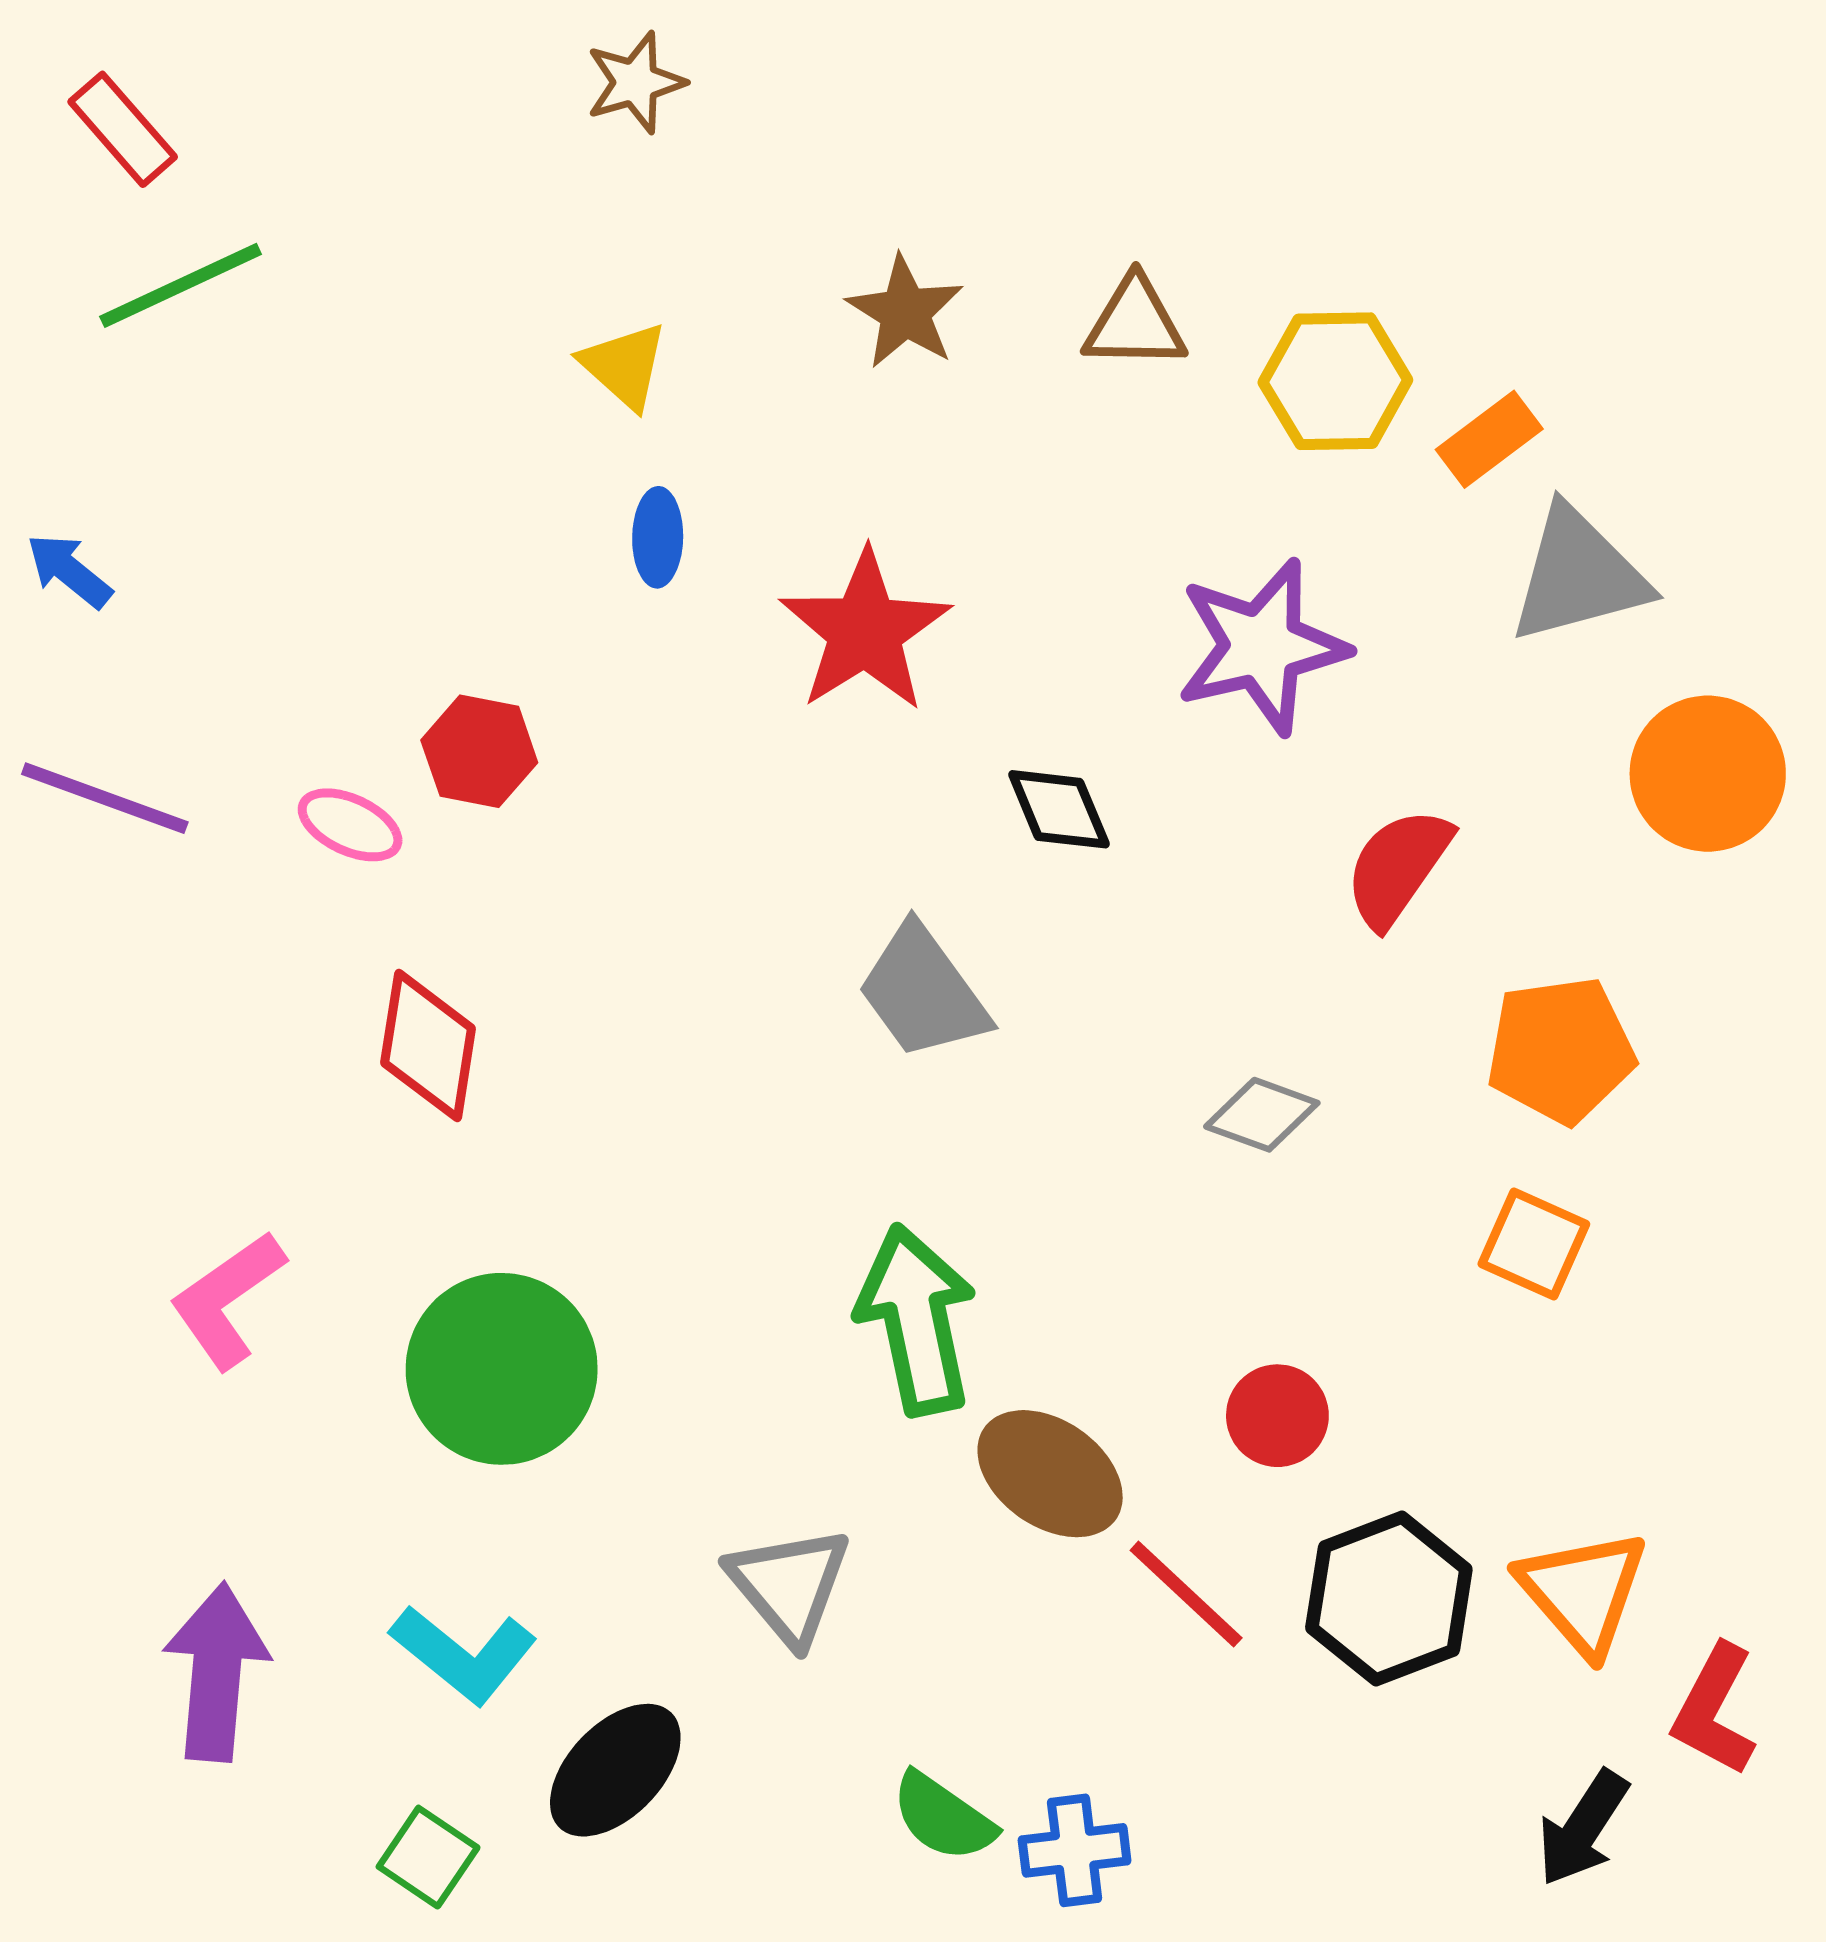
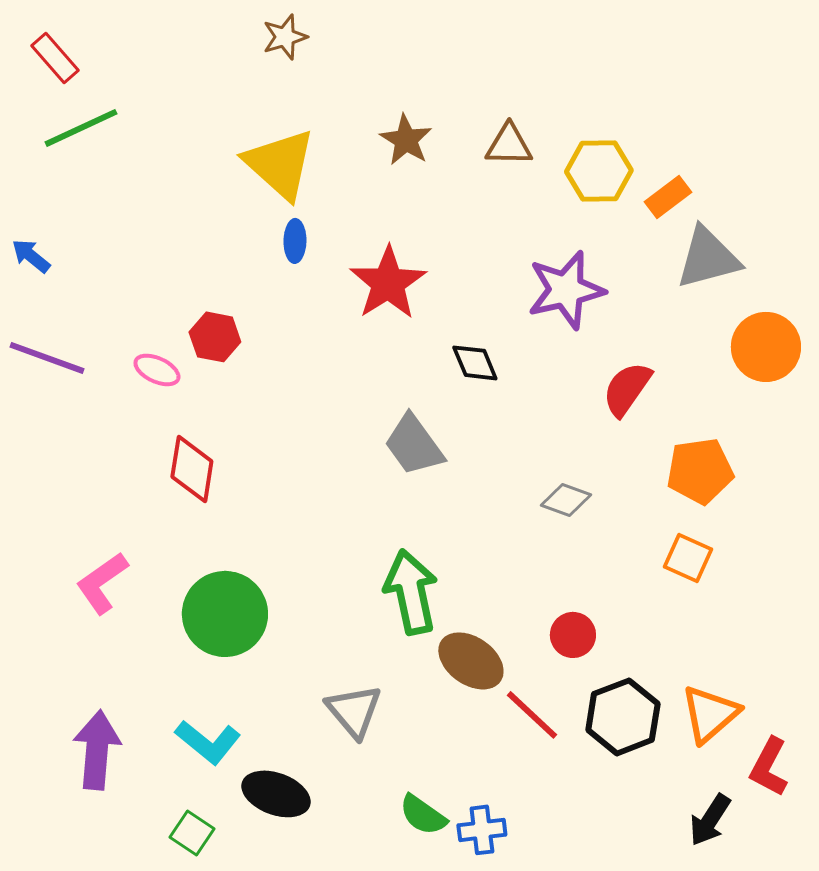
yellow triangle: (624, 366) -> (280, 164), size x1.8
orange triangle: (1583, 1592) -> (710, 714), turned 30
black ellipse: (615, 1770) -> (276, 794), turned 66

